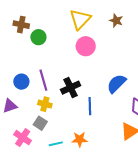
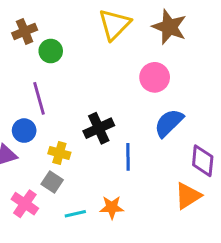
brown star: (116, 21) -> (169, 27), size x1.6
brown cross: (21, 25) -> (25, 31), turned -35
pink circle: (86, 46) -> (155, 77), moved
purple line: (43, 80) -> (39, 98), moved
blue circle: (21, 82) -> (24, 131), moved

